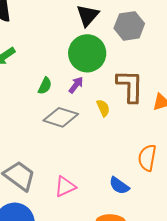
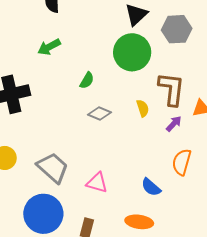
purple arrow: (76, 85) -> (174, 124), moved
gray diamond: (61, 117) -> (100, 113), size x0.7
pink triangle: (65, 187) -> (97, 183), turned 35

